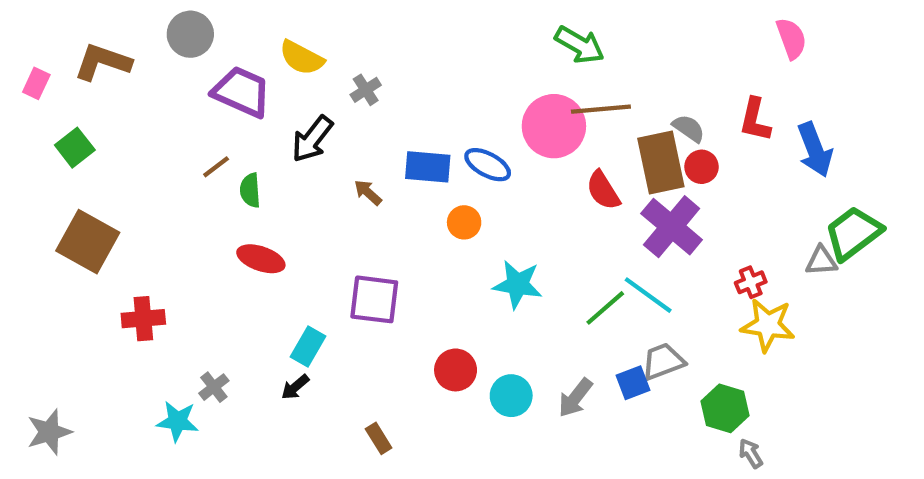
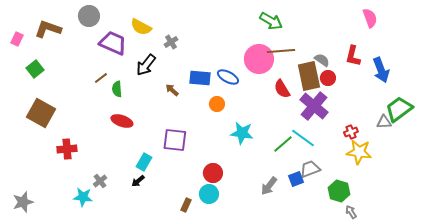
cyan circle: (511, 396) -> (209, 194), moved
brown rectangle: (379, 438) -> (186, 205), moved, turned 56

